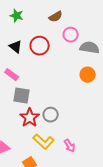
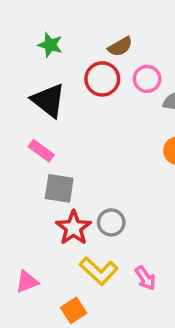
red circle: (40, 46) -> (102, 79), moved
black triangle: (16, 47) -> (48, 100), size x1.5

